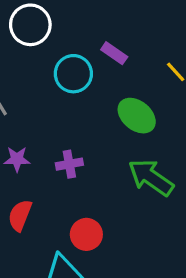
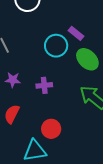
purple rectangle: (114, 53) -> (76, 33), moved
cyan circle: (73, 74) -> (56, 46), moved

